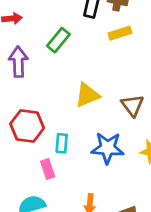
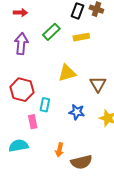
yellow rectangle: (120, 33) -> (81, 37), moved
blue star: (108, 148) -> (77, 112), size x0.7

